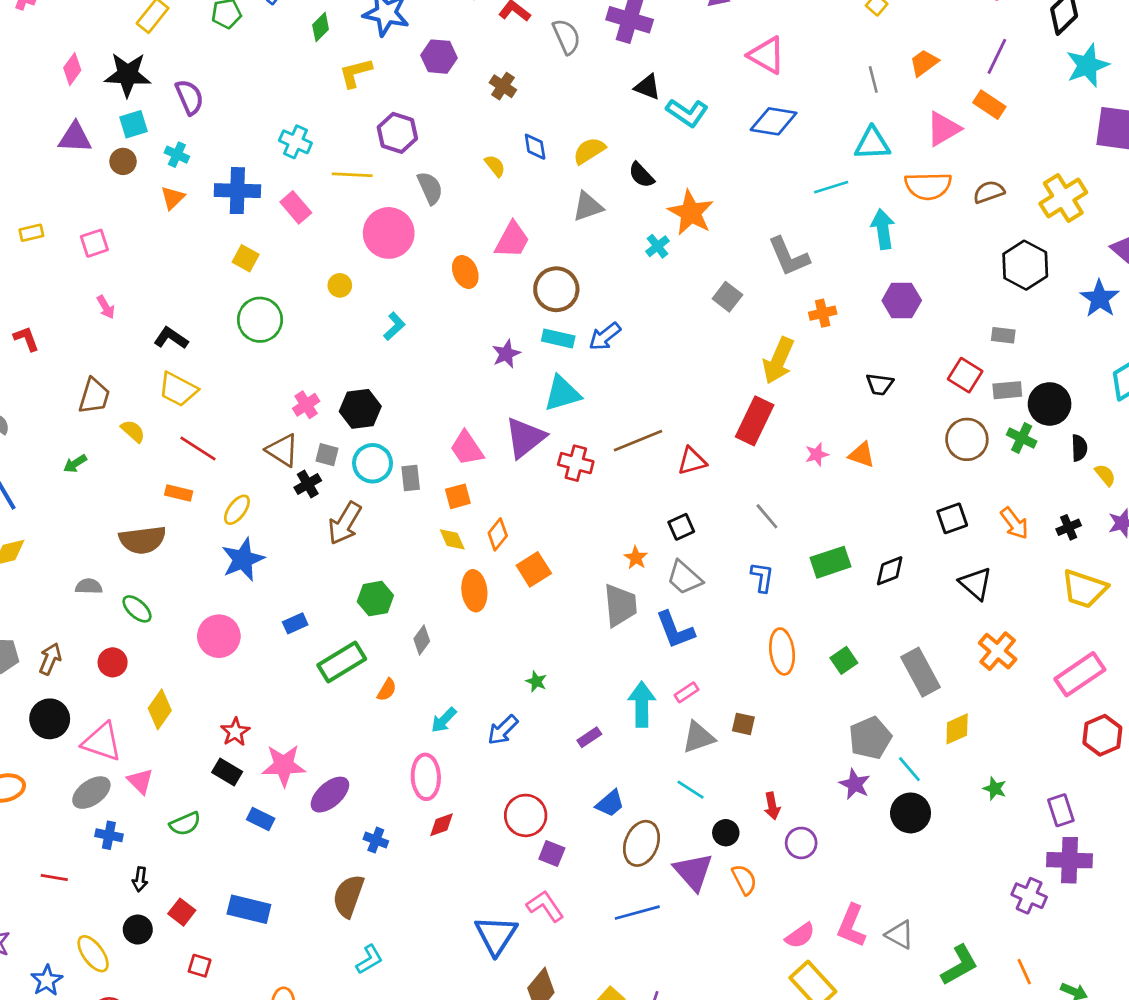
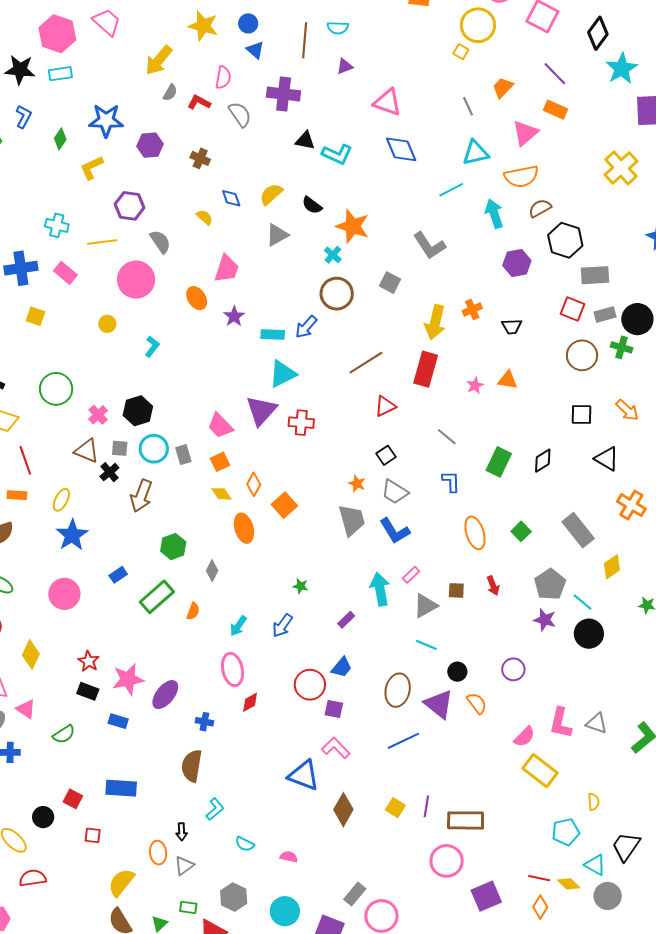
purple line: (997, 56) -> (555, 74), turned -60
blue diamond: (774, 121) -> (401, 149), turned 68
brown semicircle: (989, 192) -> (540, 208), moved
black hexagon: (1025, 265) -> (565, 240), moved
brown circle: (556, 289) -> (337, 294), moved
orange cross: (823, 313) -> (472, 309), moved
green circle: (260, 320) -> (56, 389), moved
gray rectangle: (1003, 335) -> (595, 275), size x1.6
purple star: (506, 354) -> (234, 316), moved
brown line: (638, 441) -> (366, 363), moved
red line: (198, 449) -> (25, 460), turned 48
black square: (952, 518) -> (581, 415), turned 30
green rectangle: (831, 562) -> (499, 462), turned -36
blue trapezoid: (610, 803) -> (342, 667), moved
red arrow: (772, 806) -> (493, 586), moved
black arrow: (140, 879) -> (182, 832), moved
blue triangle: (496, 935) -> (304, 775), turned -32

